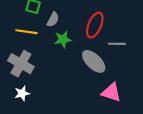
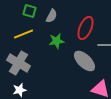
gray semicircle: (53, 20) -> (52, 16), moved
yellow line: (26, 32) -> (24, 34), turned -30

